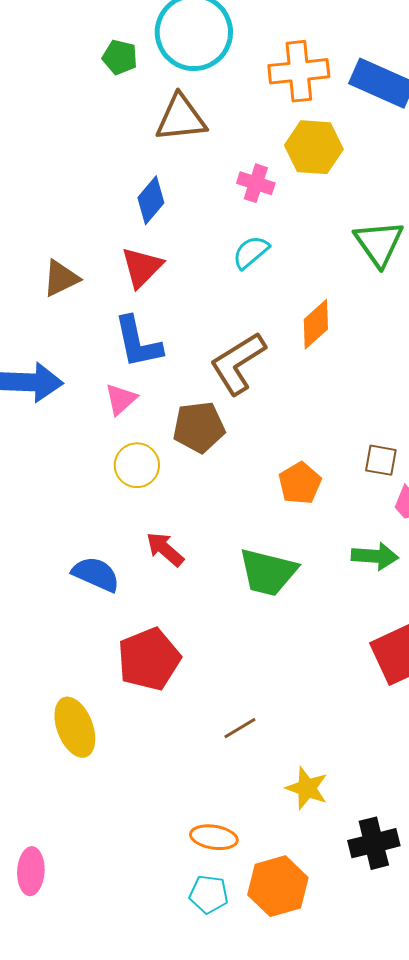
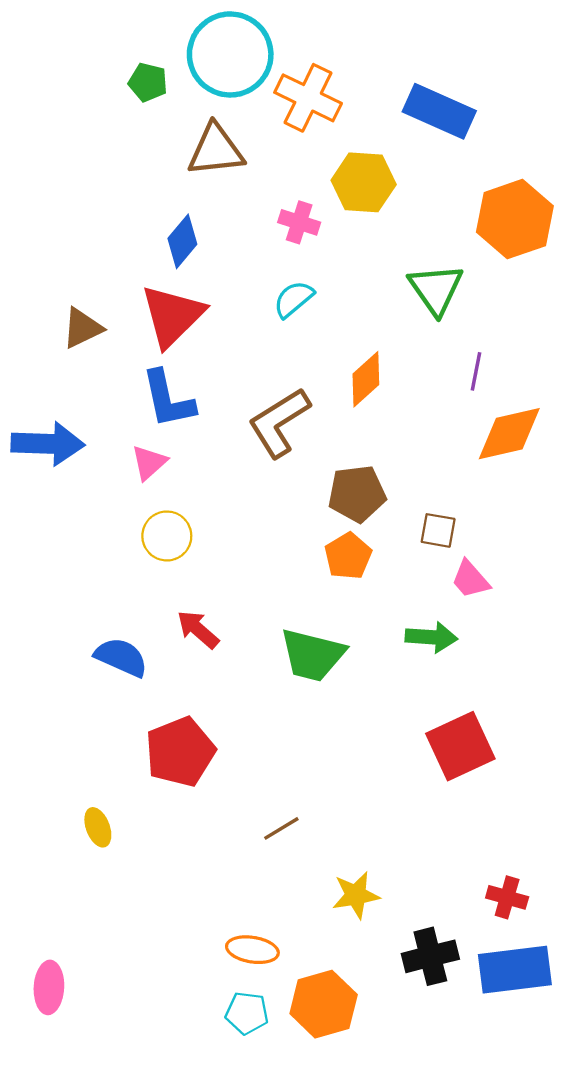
orange cross: (299, 71) -> (308, 98), moved, turned 32
red triangle: (142, 267) -> (172, 316), size x1.4
brown pentagon: (199, 427) -> (357, 494), moved
yellow ellipse: (75, 727) -> (98, 827), size x0.6
yellow star: (307, 788) -> (356, 895), turned -30

